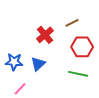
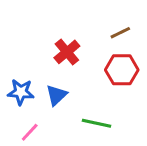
brown line: (72, 23) -> (120, 33), moved
green line: (78, 74) -> (97, 123), moved

